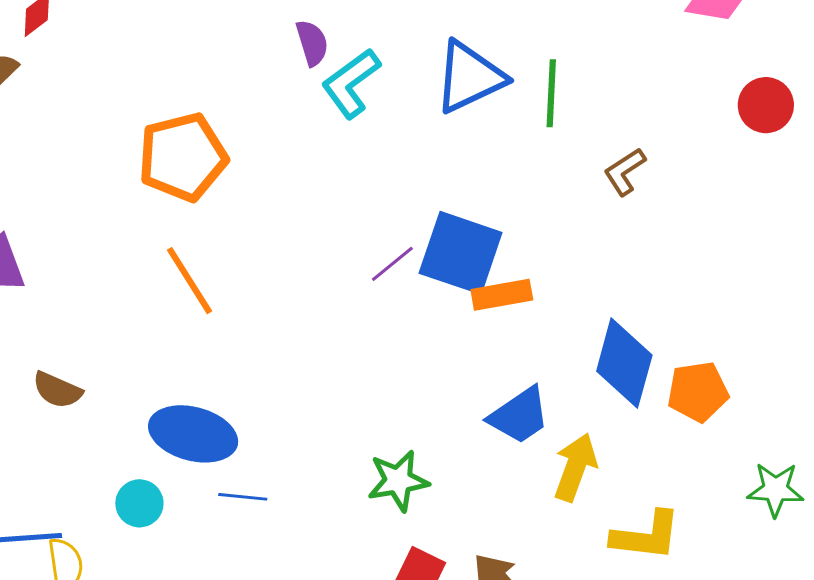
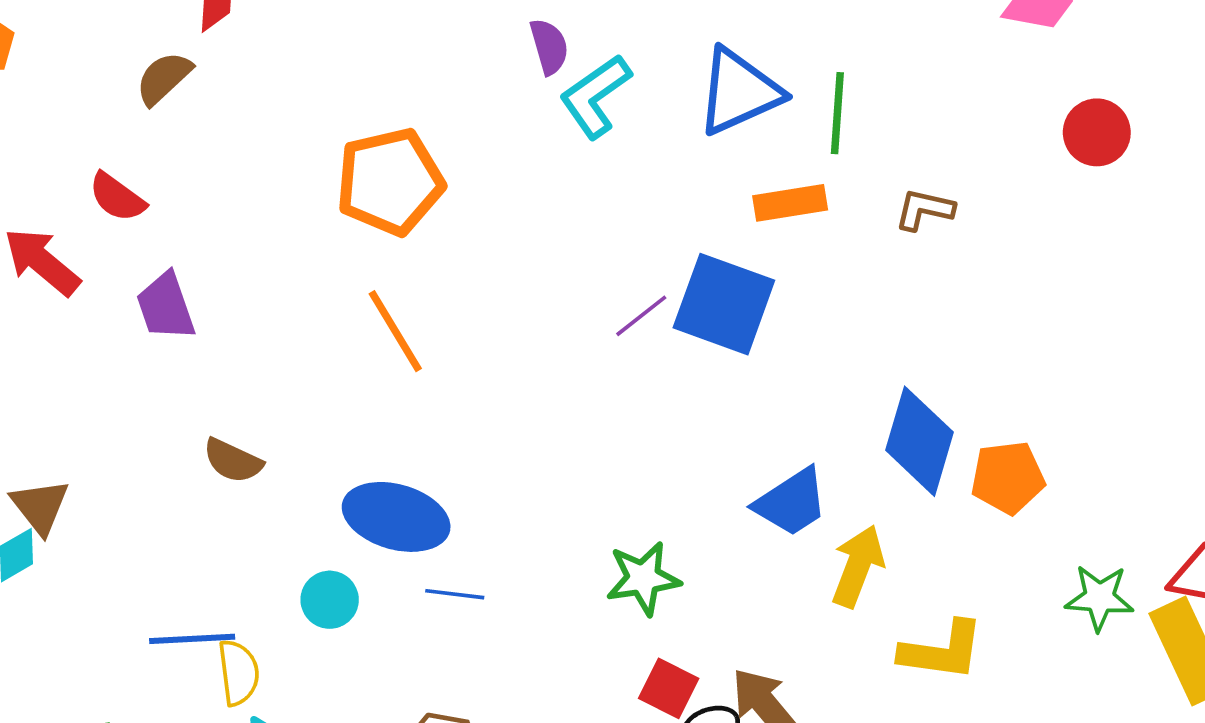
brown L-shape: (625, 172) -> (924, 209), turned 45
orange rectangle: (502, 295) -> (790, 203), moved

